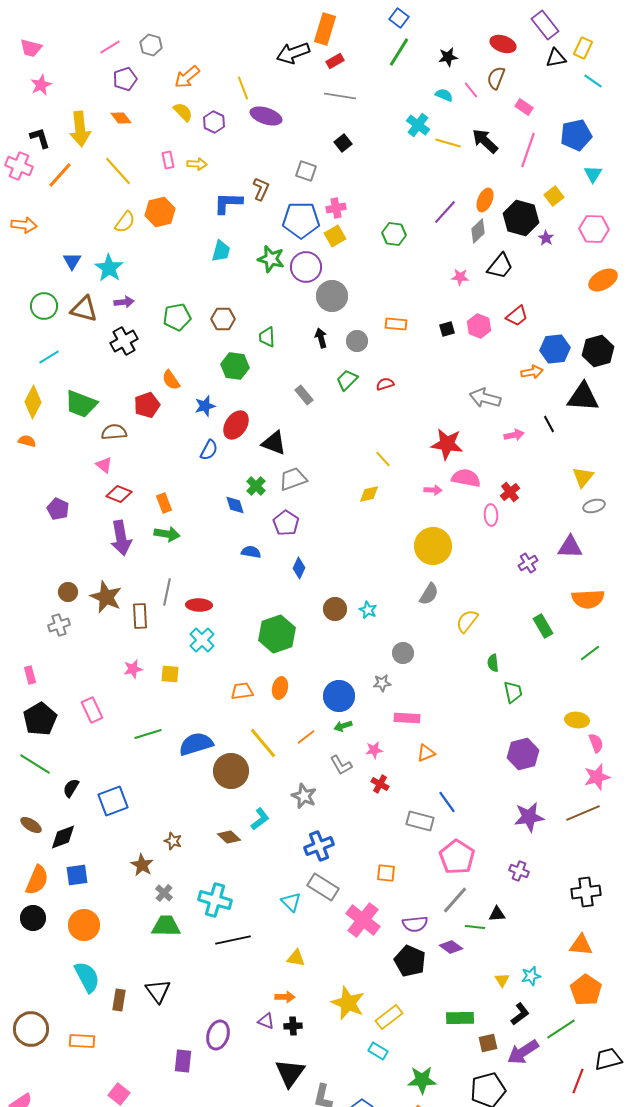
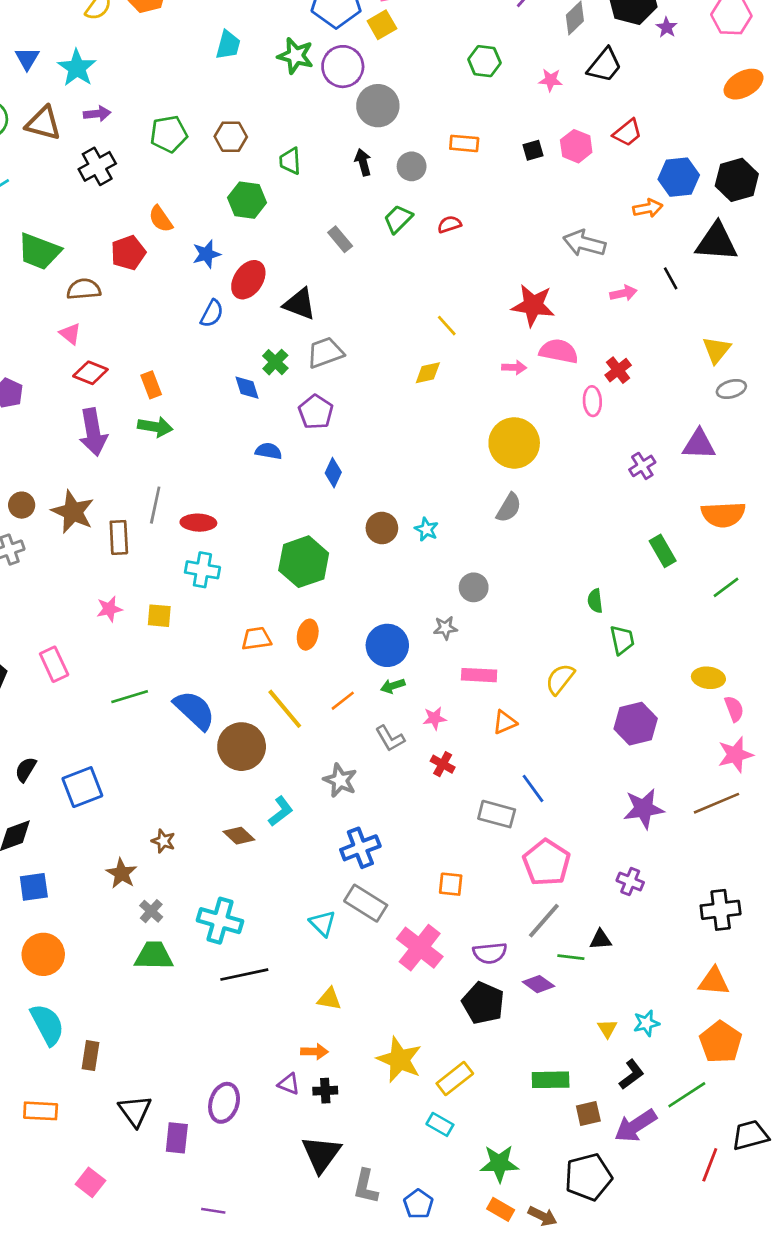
green hexagon: (394, 234) -> (484, 61), moved
yellow semicircle: (467, 621) -> (560, 679), moved
cyan cross: (202, 640) -> (202, 570), turned -35
blue semicircle: (196, 744) -> (194, 710), turned 60
black triangle: (158, 991) -> (135, 1111), moved

